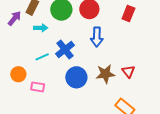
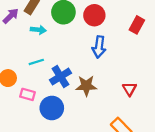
blue cross: (65, 49) -> (60, 77), moved
brown star: (105, 74) -> (86, 86), moved
blue circle: (76, 77) -> (52, 108), moved

